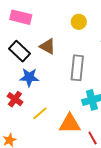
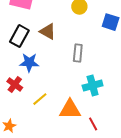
black rectangle: (19, 51) -> (19, 36), turned 75
gray rectangle: (77, 68) -> (78, 53), size x0.7

